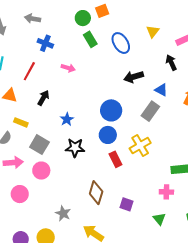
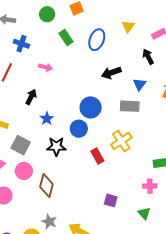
green circle: (83, 18) -> (47, 14), moved
blue ellipse: (121, 43) -> (97, 40), turned 55
blue triangle: (161, 90) -> (139, 84), turned 40
black arrow: (43, 98) -> (31, 97), moved
gray rectangle: (150, 111) -> (130, 106), turned 60
blue circle: (108, 135) -> (79, 129), moved
brown diamond: (96, 193) -> (46, 186), moved
gray star: (63, 213) -> (49, 222), moved

